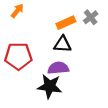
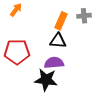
gray cross: (91, 17) -> (84, 16), turned 32
orange rectangle: (66, 23) -> (61, 21), turned -42

